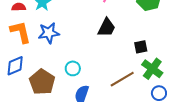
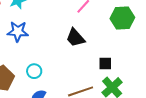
black trapezoid: (106, 28) -> (75, 38), turned 100

